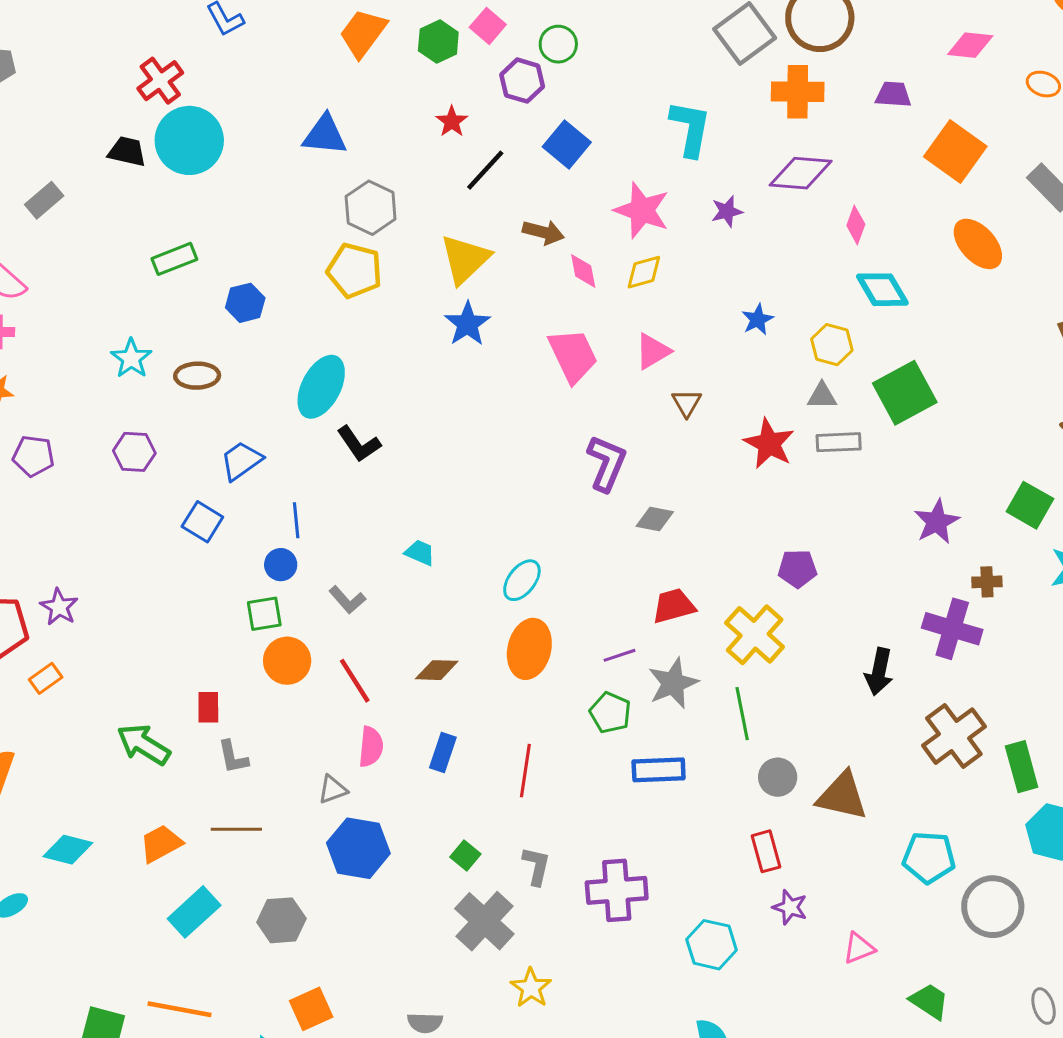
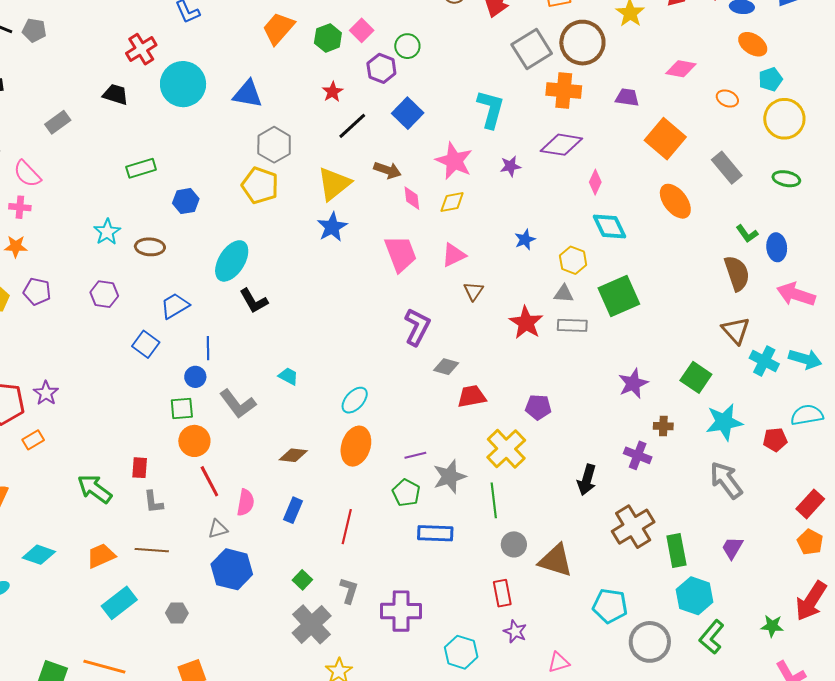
cyan circle: (189, 140) -> (183, 84), moved
gray L-shape: (347, 600) -> (238, 404), size x1.5
red trapezoid: (674, 606) -> (472, 396), moved
purple cross: (952, 629) -> (638, 455), size x0.7
red line: (355, 681) -> (209, 481), moved
gray hexagon: (281, 920) -> (177, 613), size x0.7

